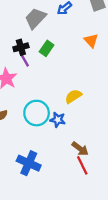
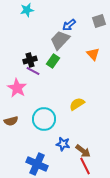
gray trapezoid: (35, 18) -> (60, 40), moved
purple line: (24, 60) -> (33, 71), turned -32
blue star: (58, 120) -> (63, 144), moved

